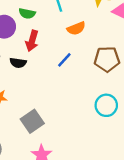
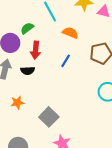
green semicircle: (27, 13) -> (27, 28), turned 144
orange semicircle: (76, 28) -> (70, 33), turned -126

